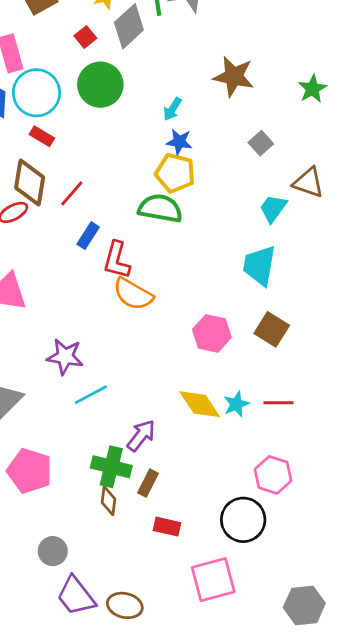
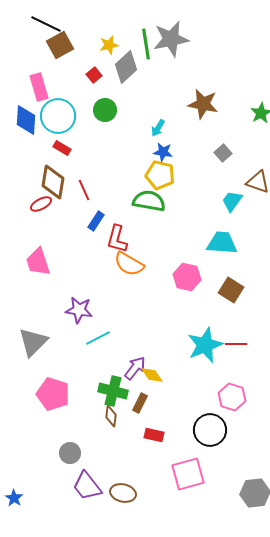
green circle: (100, 85) -> (105, 110), size x0.7
red line: (72, 193) -> (84, 190), turned -65
cyan trapezoid: (259, 265) -> (222, 243), turned 84
pink hexagon: (212, 333) -> (187, 277), moved
yellow diamond: (200, 404) -> (152, 375), moved, size x0.7
cyan star: (236, 404) -> (205, 345), size x1.8

